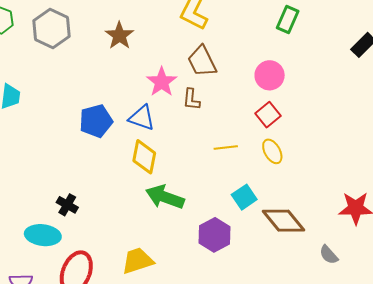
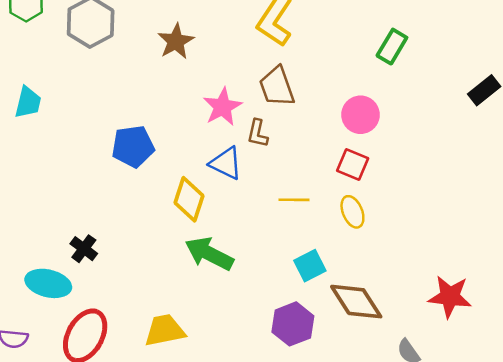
red square: (268, 115) -> (353, 164), turned -35
blue triangle: (142, 118) -> (226, 163), moved
purple hexagon: (214, 235) -> (293, 324), moved

